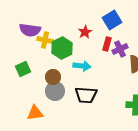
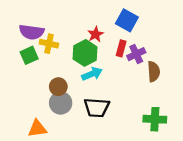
blue square: (112, 20) -> (127, 20), turned -30
green hexagon: (62, 48) -> (85, 53), moved
cyan arrow: (82, 66) -> (92, 74), turned -30
green square: (23, 69) -> (29, 55), moved

